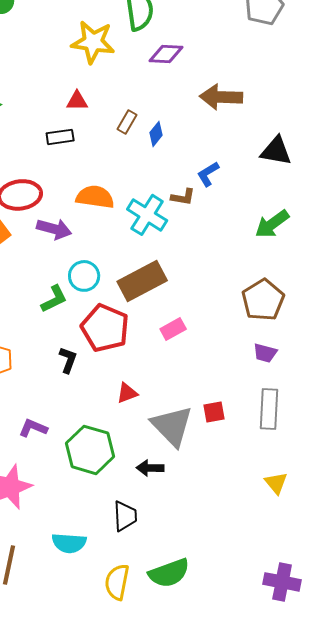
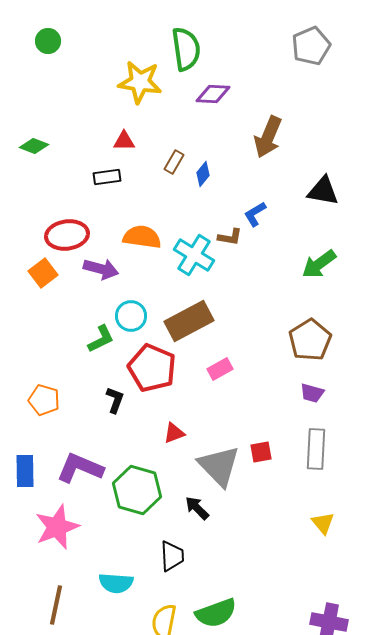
brown arrow: (221, 97) -> (268, 137), turned -69
purple L-shape: (33, 428) -> (80, 468), size x1.6
black arrow: (150, 468) -> (197, 508), turned 44

